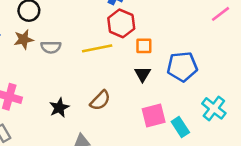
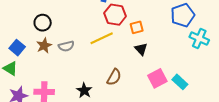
blue pentagon: (182, 67) -> (183, 15), moved
cyan cross: (214, 108) -> (199, 39), moved

